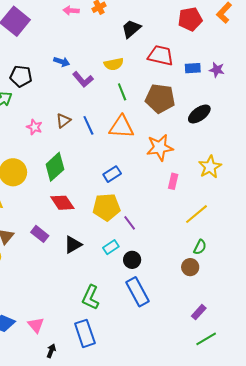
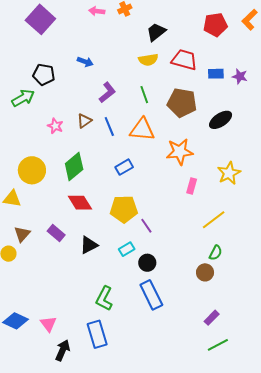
yellow semicircle: (114, 64) -> (148, 60), moved
purple L-shape: (83, 79) -> (107, 92), moved, turned -90
blue rectangle: (112, 174) -> (124, 167), moved
black arrow: (51, 351) -> (63, 350), size x1.5

